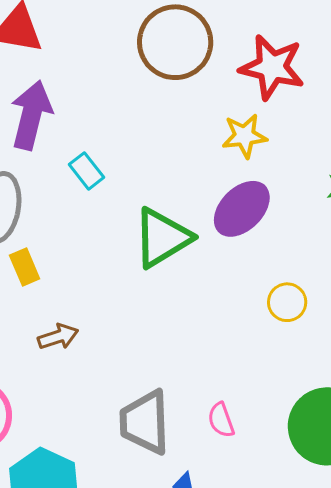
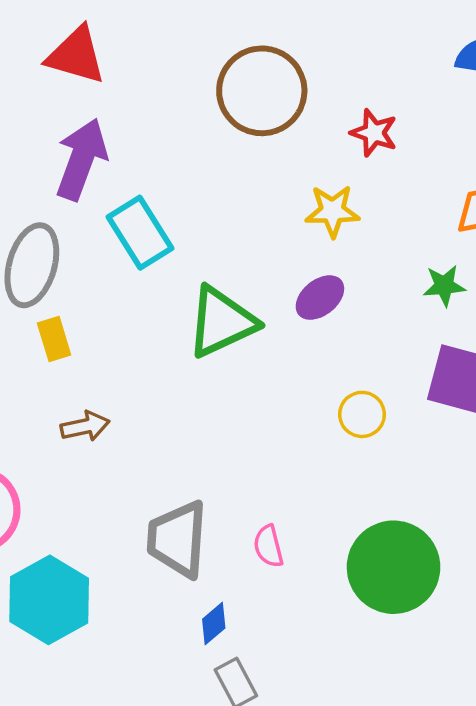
red star: (272, 67) -> (374, 133), size x0.6
cyan rectangle: (87, 171) -> (140, 233), size x1.6
purple ellipse: (242, 209) -> (320, 298), size x0.7

